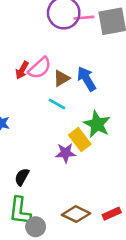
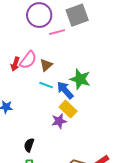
pink line: (84, 18) -> (57, 32), moved
blue arrow: (86, 79) -> (65, 90), moved
green star: (97, 124) -> (80, 79), moved

